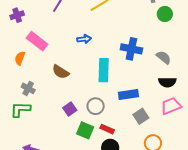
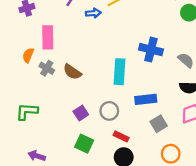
blue arrow: (84, 39) -> (93, 13), moved
pink rectangle: (37, 41) -> (48, 37), turned 50
gray cross: (28, 88) -> (47, 68), moved
green square: (85, 130) -> (84, 144), moved

